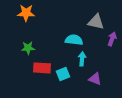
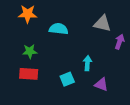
cyan semicircle: (74, 40) -> (59, 29), moved
red rectangle: (42, 68) -> (29, 74), moved

